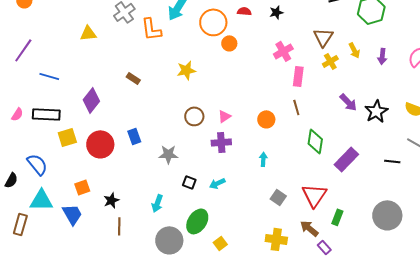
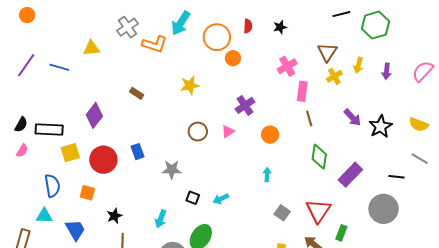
red semicircle: (244, 11) -> (248, 26), turned 88
orange L-shape: (151, 29) -> (155, 44), turned -65
yellow arrow: (354, 50) -> (358, 65), turned 42
blue line: (49, 76) -> (59, 67), moved
brown line: (296, 107) -> (309, 118), moved
pink semicircle: (17, 114) -> (22, 151), moved
purple cross: (221, 142) -> (245, 105), moved, turned -30
blue semicircle: (37, 164) -> (52, 186), moved, turned 30
black semicircle: (11, 180) -> (21, 124), moved
orange square: (82, 187) -> (87, 193), moved, turned 35
cyan triangle: (41, 200) -> (44, 216), size x0.7
gray circle: (387, 215) -> (384, 209), moved

